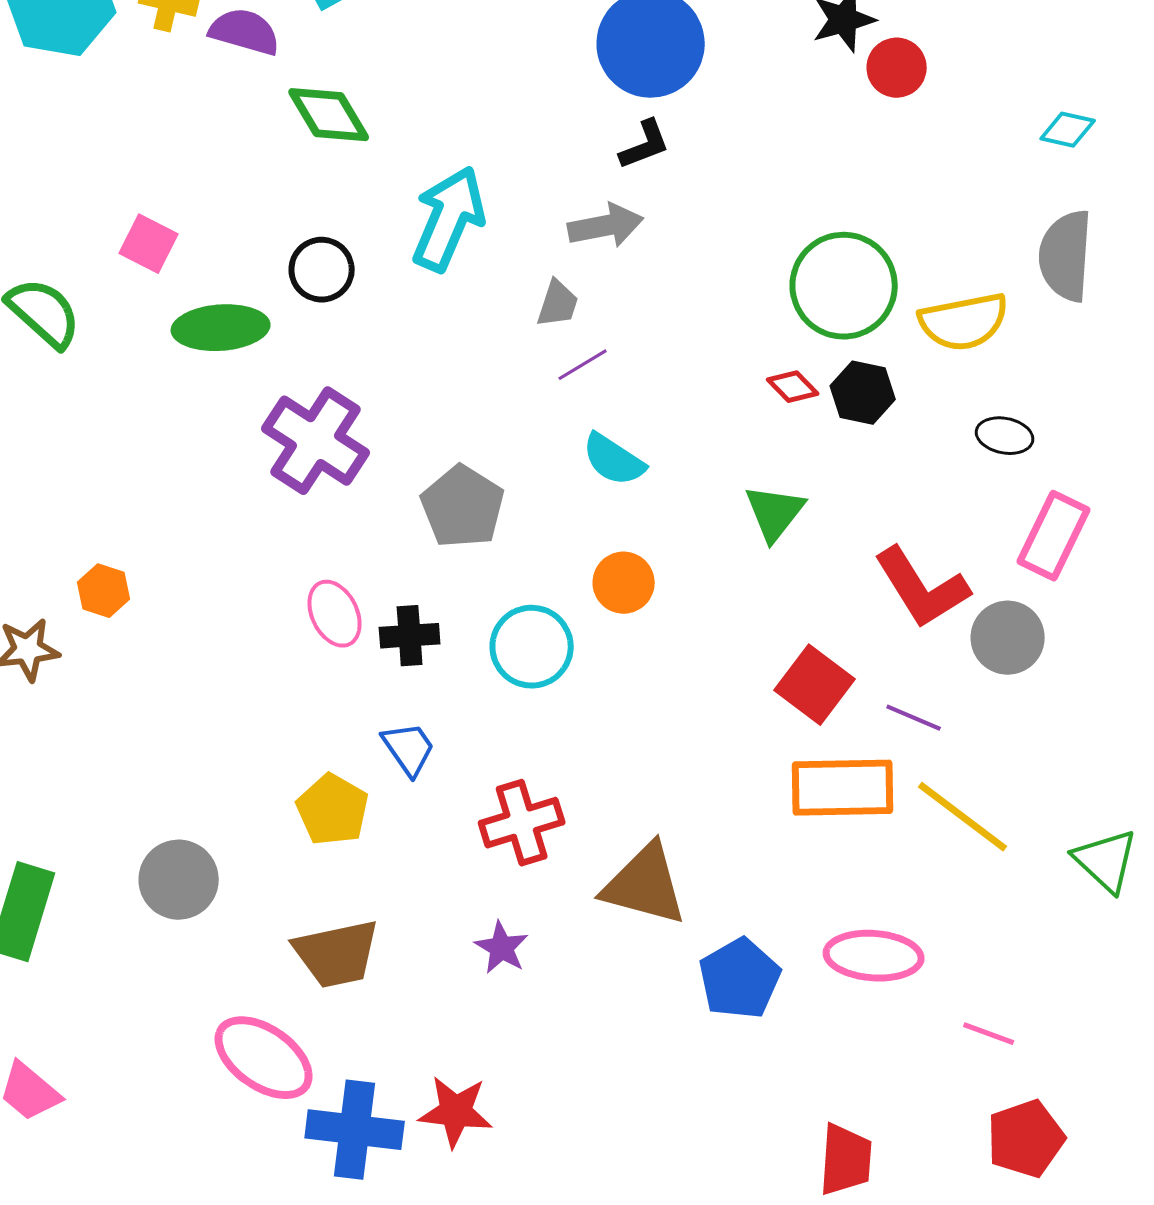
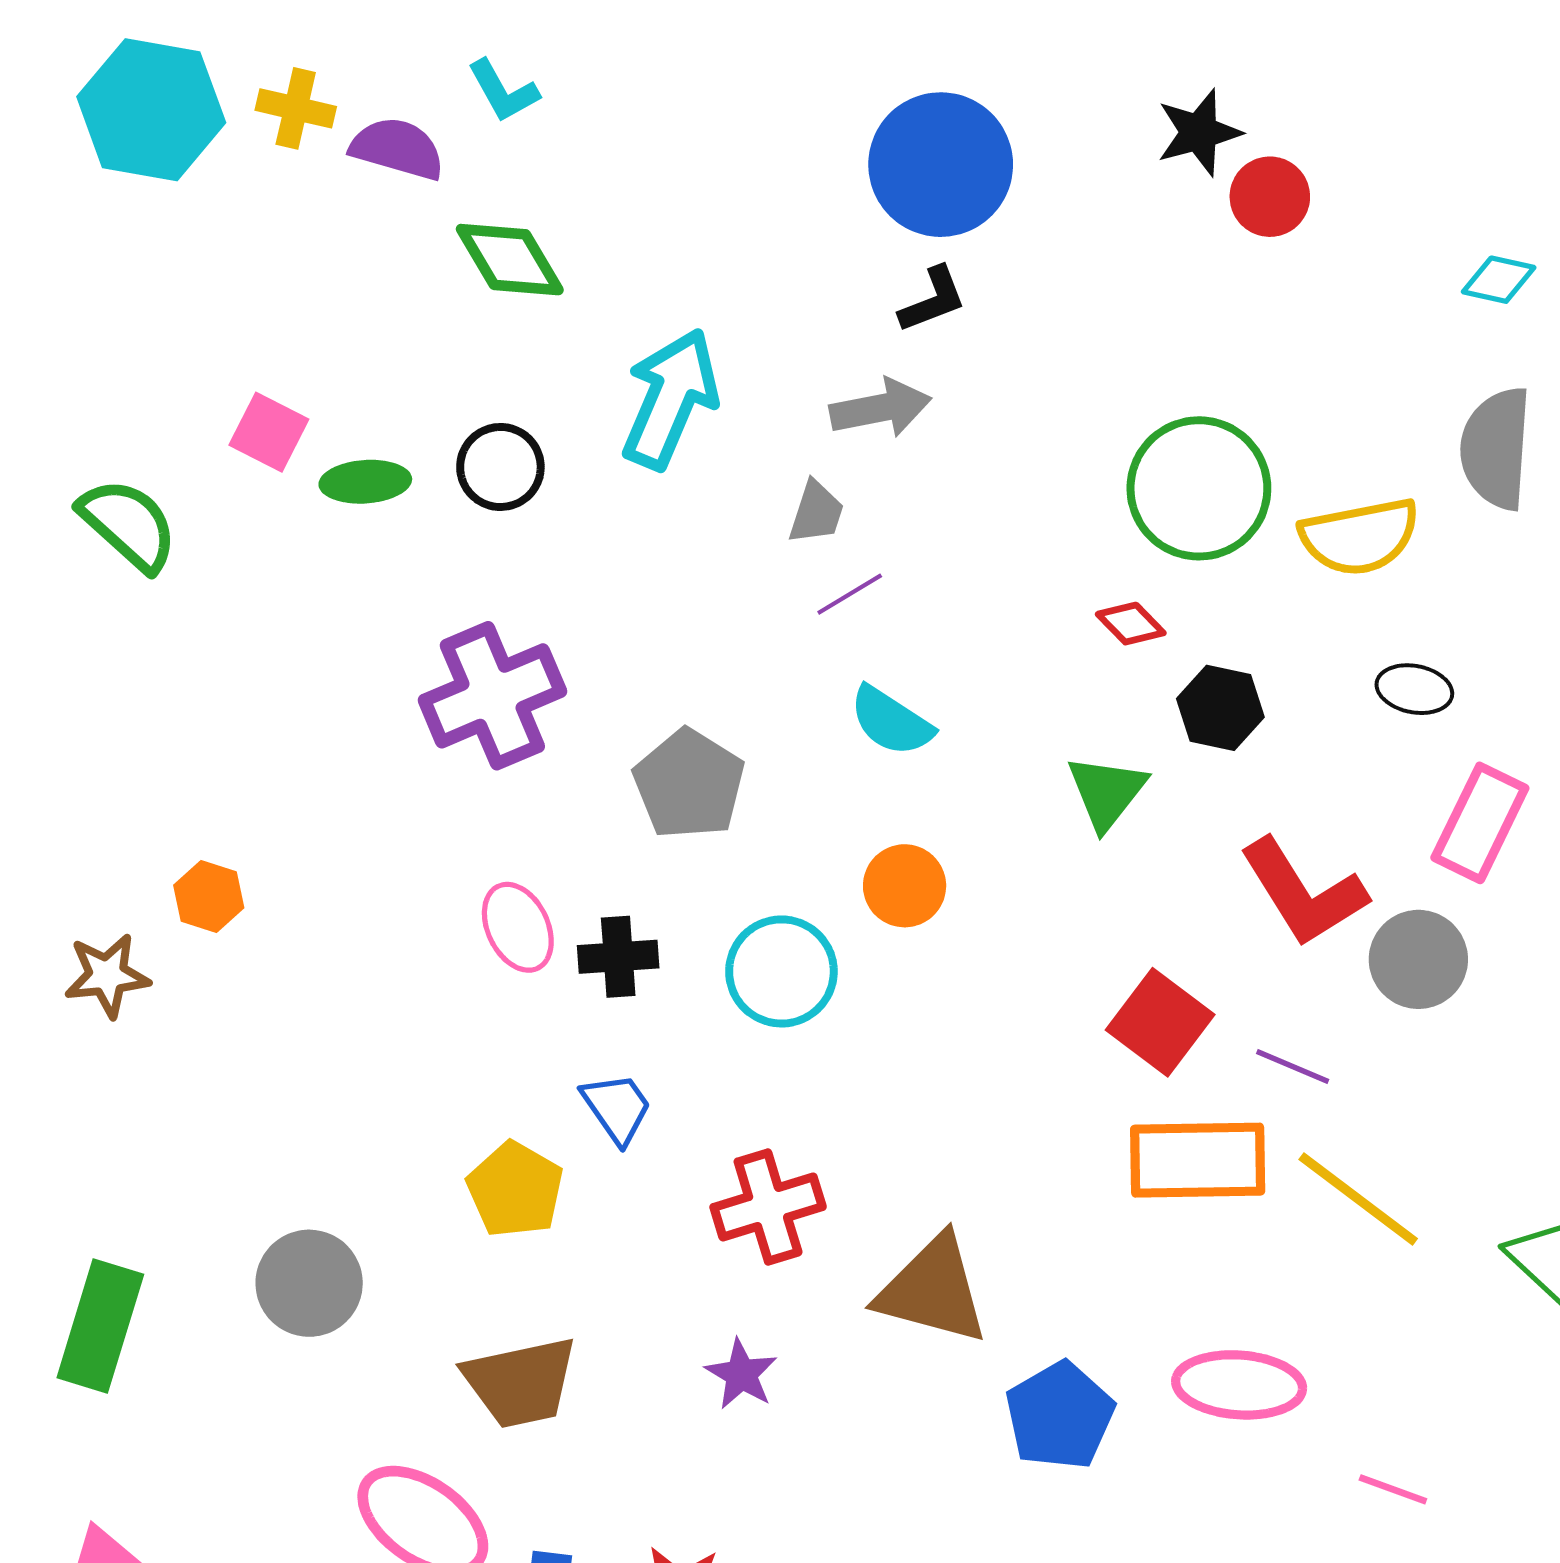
green ellipse: (221, 328) -> (365, 482), moved, size x0.7
black hexagon: (863, 393) -> (1220, 708), moved
purple cross: (316, 441) -> (492, 696), turned 34

